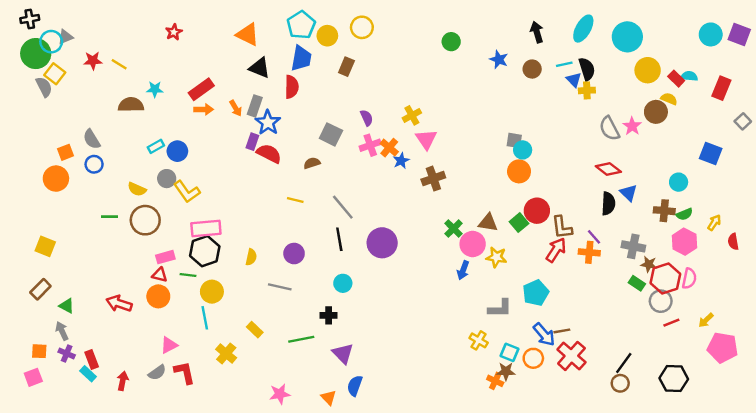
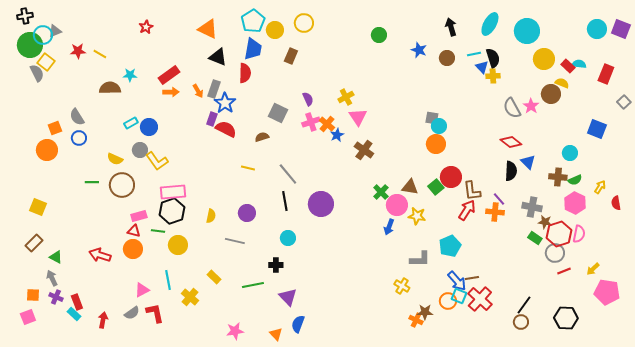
brown cross: (433, 179) -> (364, 150), turned -36
cyan line: (205, 318) -> (168, 280), moved
cyan square: (509, 352) -> (459, 296), moved

